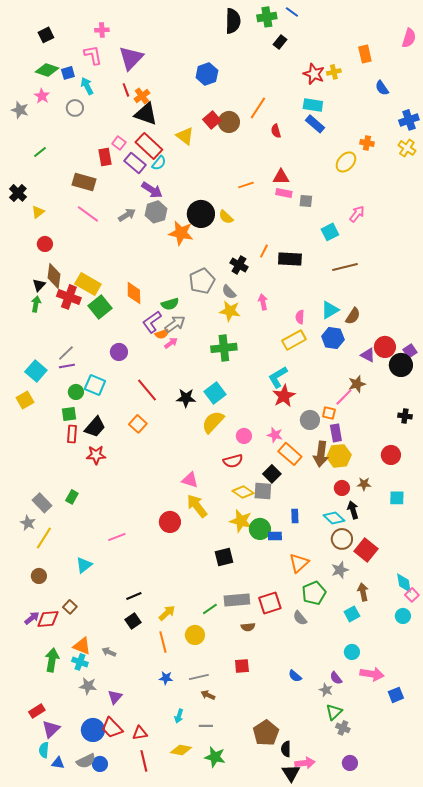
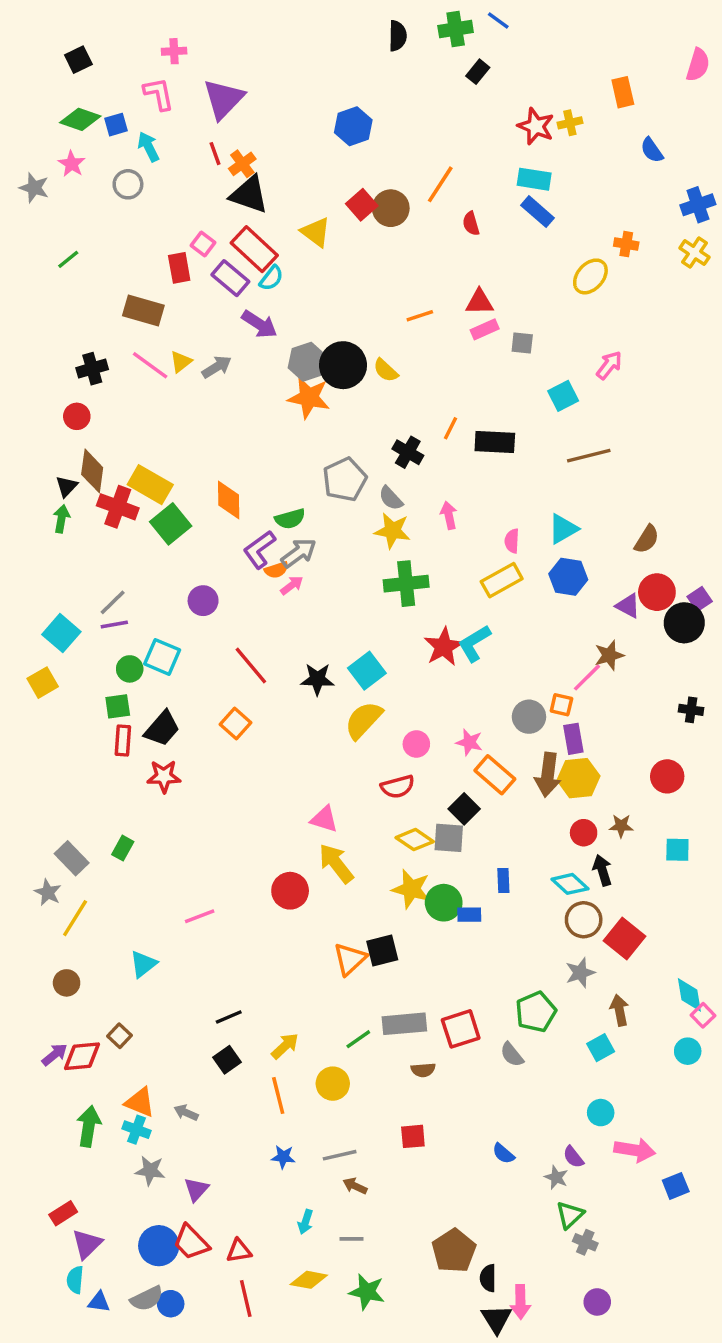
black semicircle: (233, 21) -> (398, 36), size x0.7
black cross: (18, 193) -> (92, 369), moved, turned 30
pink rectangle: (284, 193) -> (485, 329), turned -35
yellow triangle: (38, 212) -> (181, 362), moved
gray hexagon: (156, 212) -> (307, 362), moved
brown semicircle: (353, 316) -> (647, 539), moved
green cross: (224, 348) -> (406, 584), moved
red star: (284, 396) -> (444, 647), moved
orange triangle: (299, 563) -> (350, 959), moved
pink arrow: (305, 763) -> (520, 1302), turned 96

